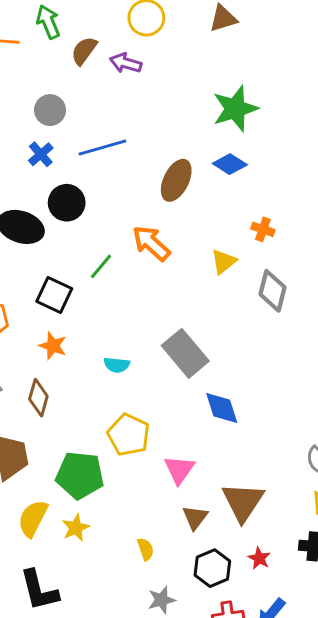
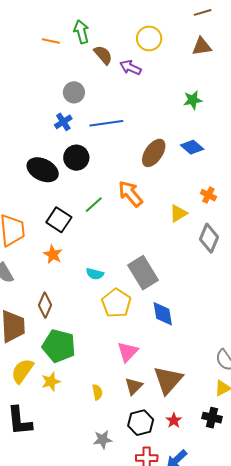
brown semicircle: (84, 51) -> (103, 55), turned 95
green star: (235, 109) -> (193, 100), moved, size x0.6
brown diamond: (38, 398) -> (45, 305), moved
yellow pentagon: (129, 435) -> (116, 303), moved
yellow semicircle: (146, 549) -> (97, 392), moved

